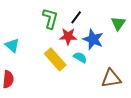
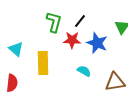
cyan semicircle: (80, 57) -> (84, 71), moved
yellow rectangle: (55, 59) -> (43, 63), moved, turned 40

